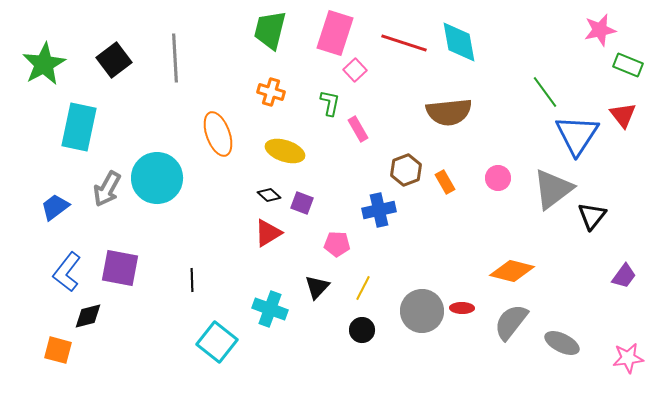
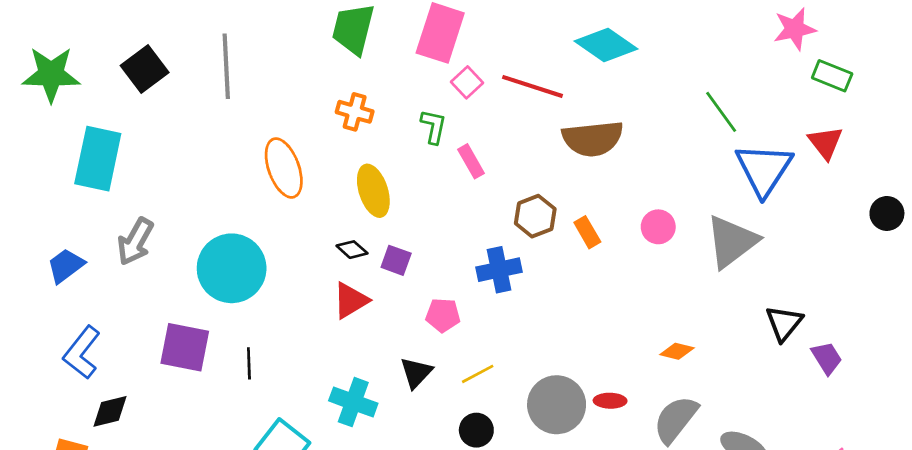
cyan diamond: (459, 42) -> (606, 45), turned -45
red line: (404, 43) -> (532, 86), moved
green star: (44, 64) -> (51, 74), turned 30
yellow ellipse: (285, 151) -> (373, 191), turned 54
cyan circle: (157, 178) -> (232, 268), moved
black triangle: (592, 216) -> (784, 323), moved
purple square: (120, 268) -> (185, 347), moved
orange diamond: (512, 271) -> (677, 351), size x0.6
purple trapezoid: (624, 276) -> (827, 358), turned -68
yellow line: (363, 288) -> (478, 374), turned 35

